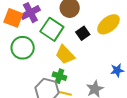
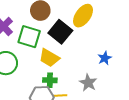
black square: (83, 33) -> (60, 32), size x1.6

